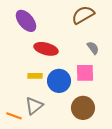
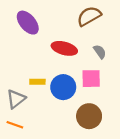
red ellipse: (46, 49) -> (64, 48), moved
gray triangle: (34, 106) -> (16, 99), moved

